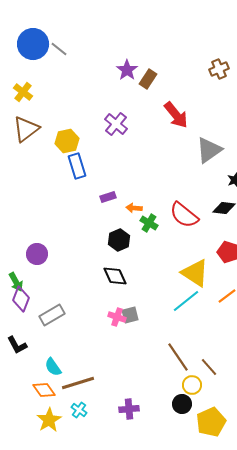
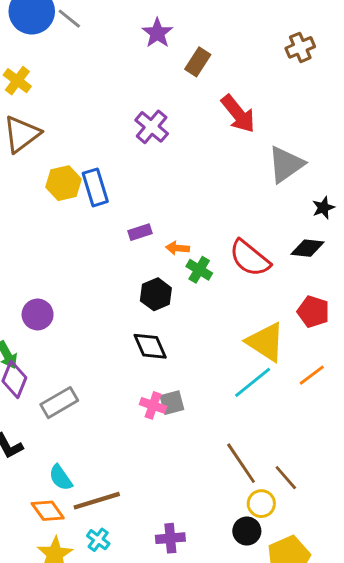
purple star: (127, 70) -> (157, 33), moved
yellow hexagon: (67, 141) -> (64, 183), moved

